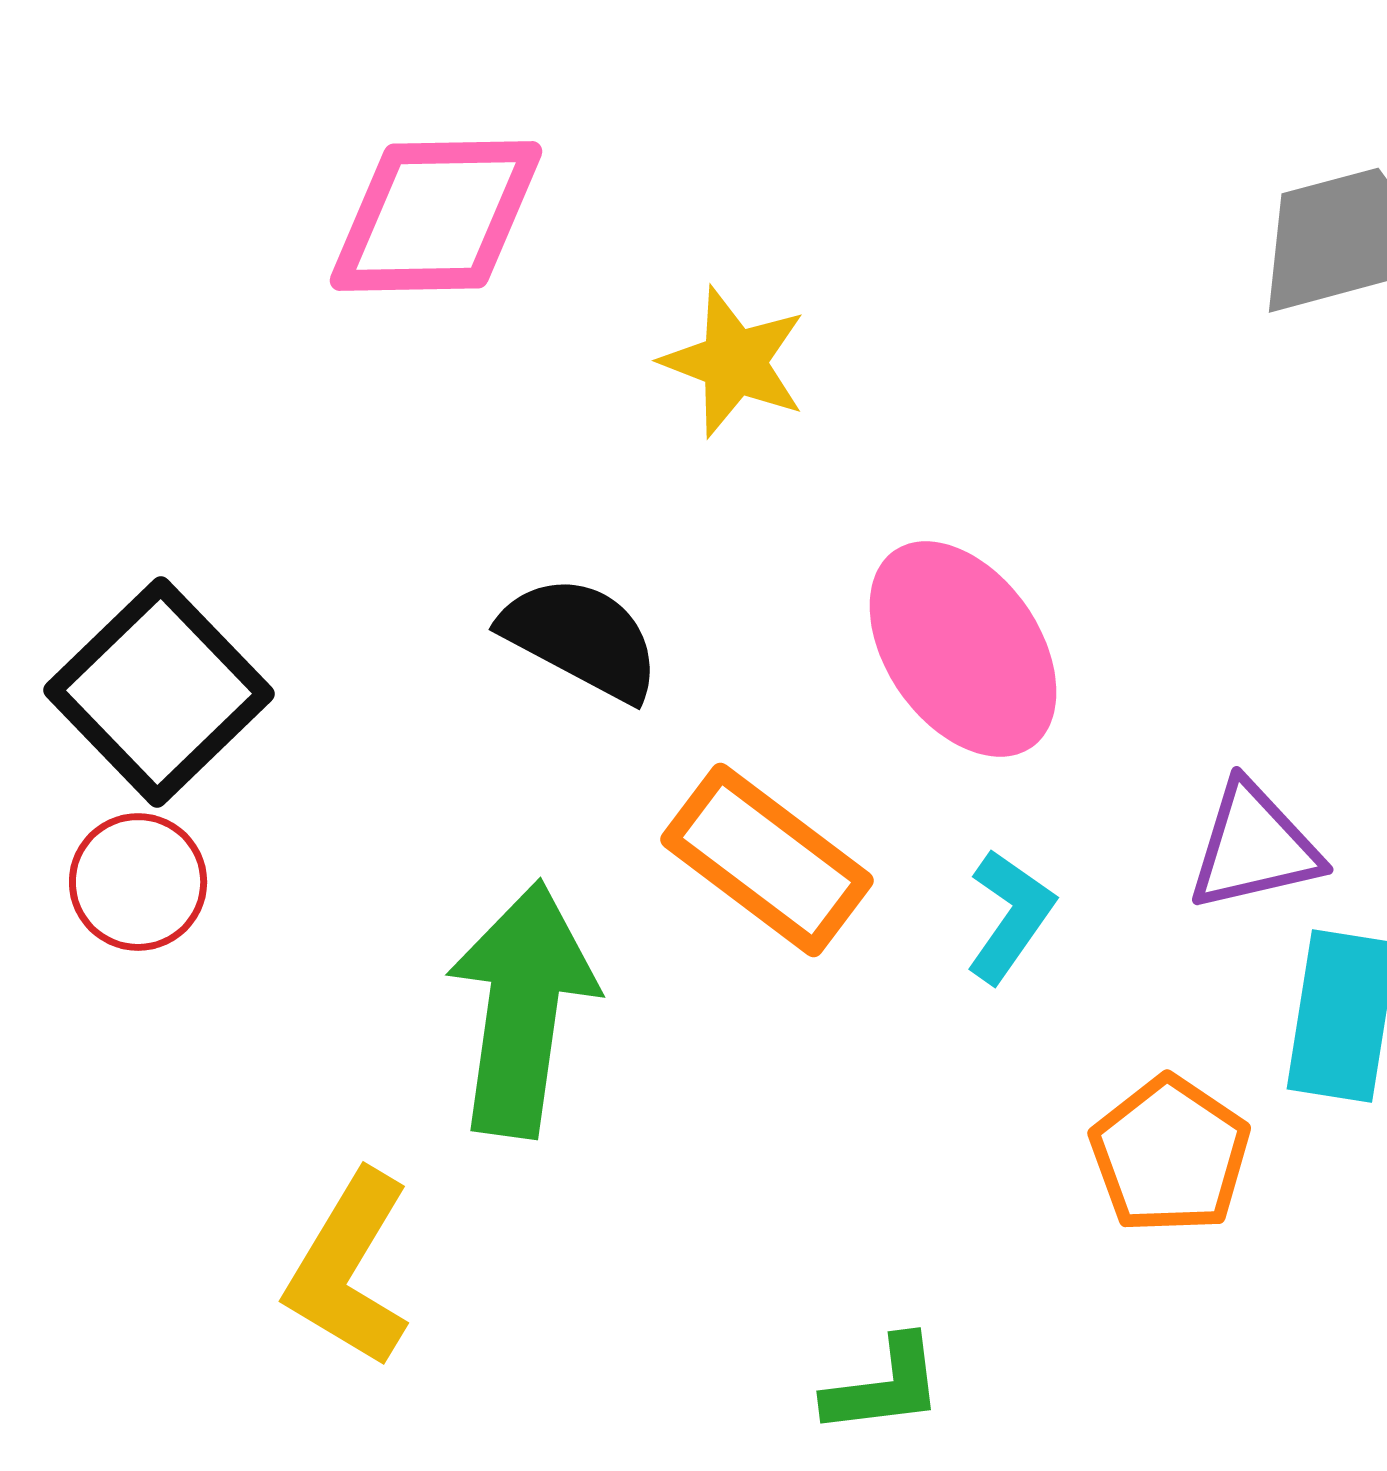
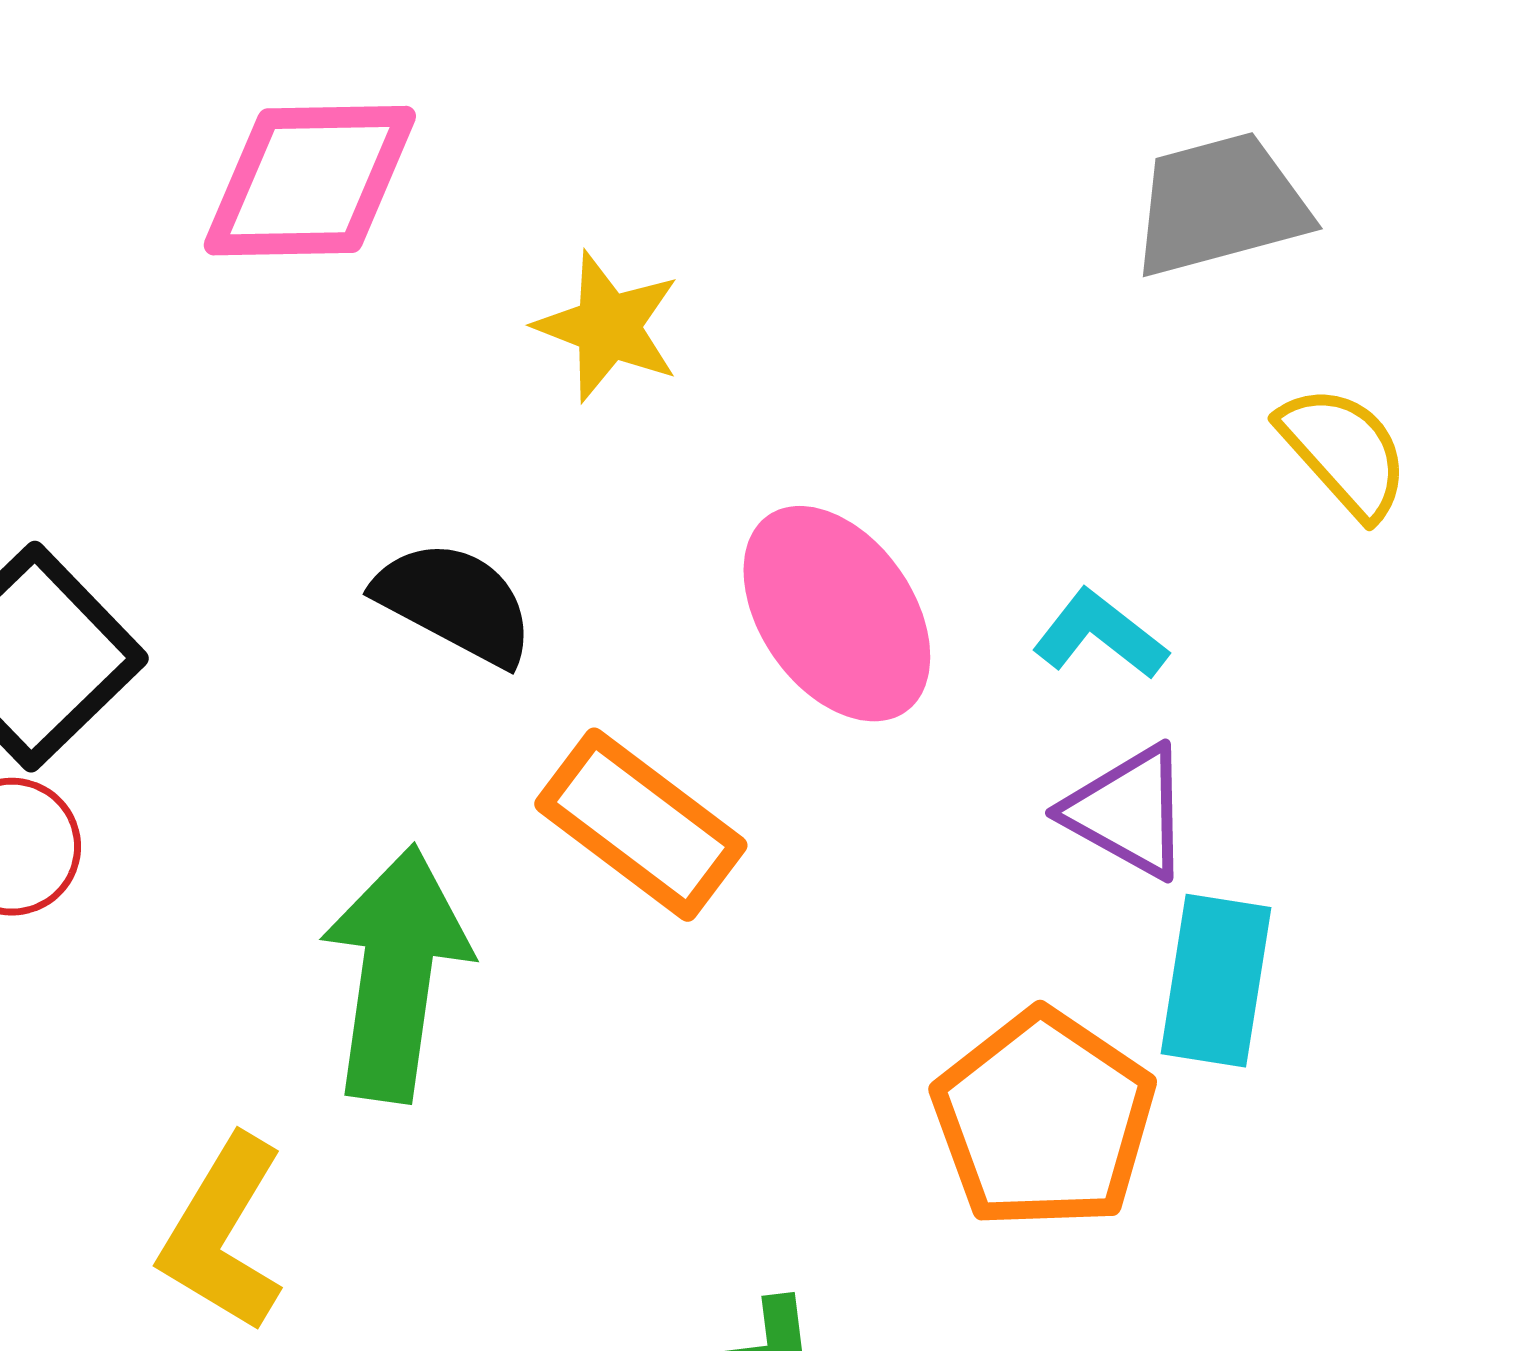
purple triangle: (1254, 847) -> (1128, 812), turned 42
cyan L-shape: (1010, 916) -> (1100, 635), moved, turned -87
orange pentagon: (1170, 1155) -> (1044, 1120), size x1.4

